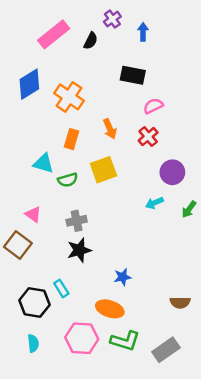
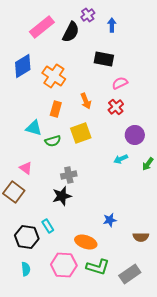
black semicircle: (91, 41) -> (71, 32), size x1.5
gray cross: (77, 221) -> (69, 175), moved
blue star: (123, 277) -> (110, 220), moved

